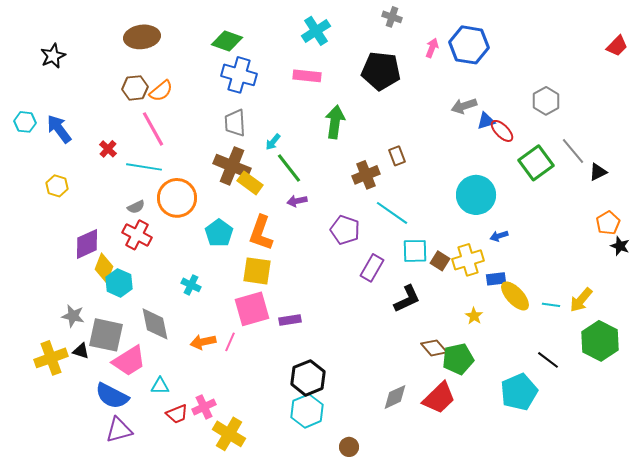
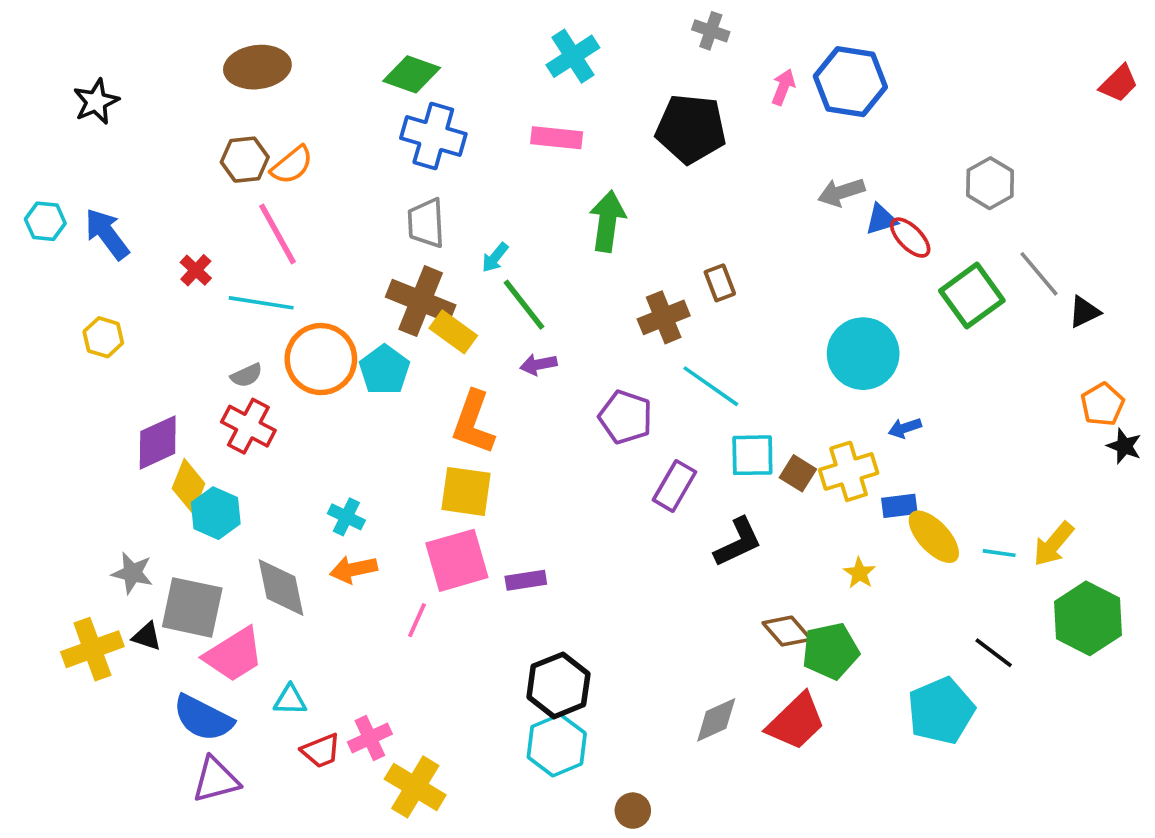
cyan pentagon: (219, 233) -> (384, 370), moved
orange arrow: (203, 342) -> (354, 569), moved

